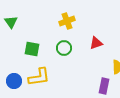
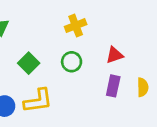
green square: (32, 49) -> (29, 63), turned 35
purple rectangle: (104, 86) -> (113, 86), moved

